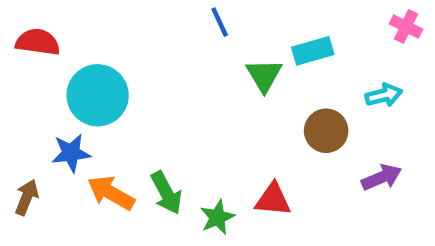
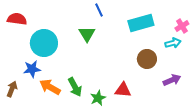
pink cross: (406, 26) -> (182, 26), moved, turned 32
cyan rectangle: (313, 51) -> (141, 23), size x1.4
green triangle: (264, 75) -> (87, 34), moved

